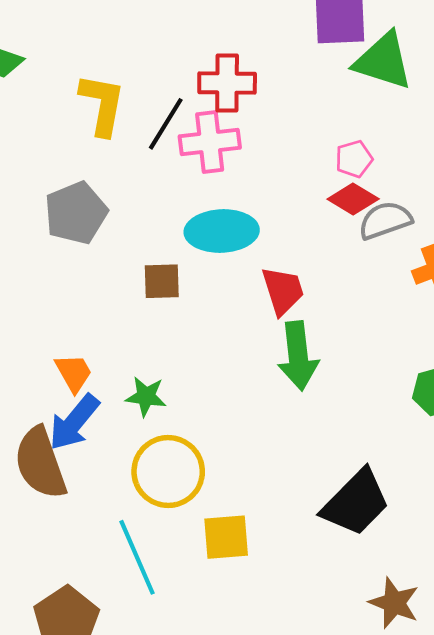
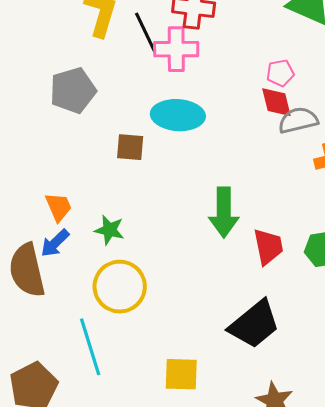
black line: (166, 124) -> (146, 32), turned -63
red diamond: (353, 199) -> (276, 102), turned 39
red trapezoid: (283, 291) -> (268, 247), moved
blue arrow: (74, 422) -> (55, 243), size x0.7
yellow square: (226, 537) -> (181, 374), moved

